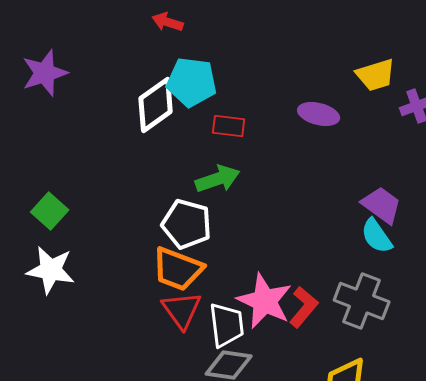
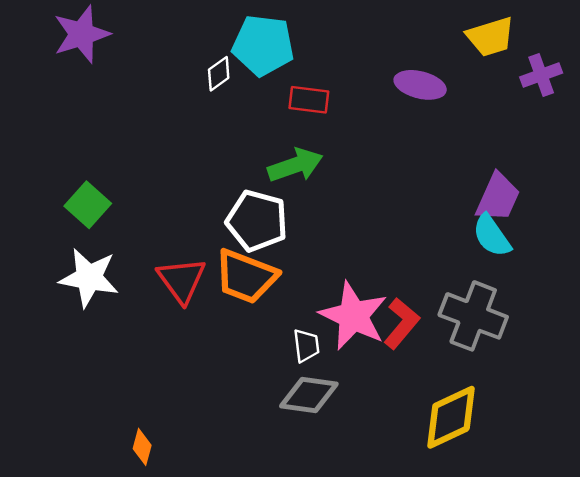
white diamond: (156, 105) -> (219, 74), size x0.5
purple trapezoid: (382, 205) -> (498, 197), turned 78
red triangle: (182, 310) -> (182, 280), moved
white trapezoid: (227, 325) -> (306, 346), size x0.6

